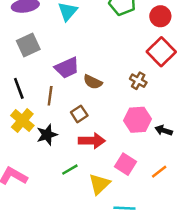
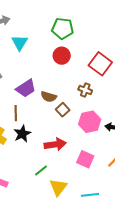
red circle: (160, 16) -> (62, 56), moved
brown square: (79, 114) -> (63, 110), moved
black star: (47, 135) -> (22, 134), moved
yellow triangle: (99, 184) -> (58, 187), moved

